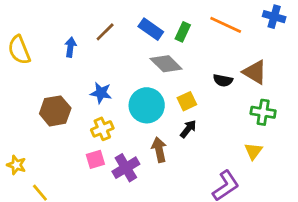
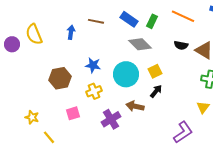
brown line: (105, 32) -> (96, 21), turned 56
black semicircle: (223, 80) -> (181, 45), moved
brown arrow: (159, 150) -> (135, 106), turned -66
pink square: (95, 159) -> (73, 113), moved

